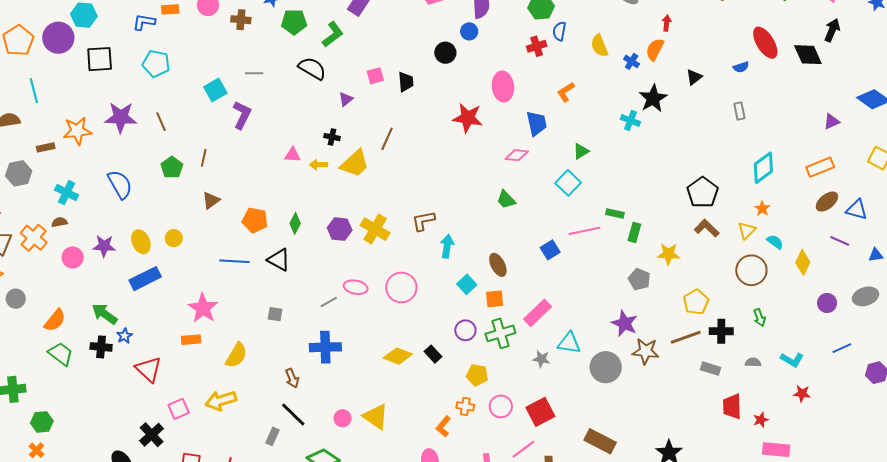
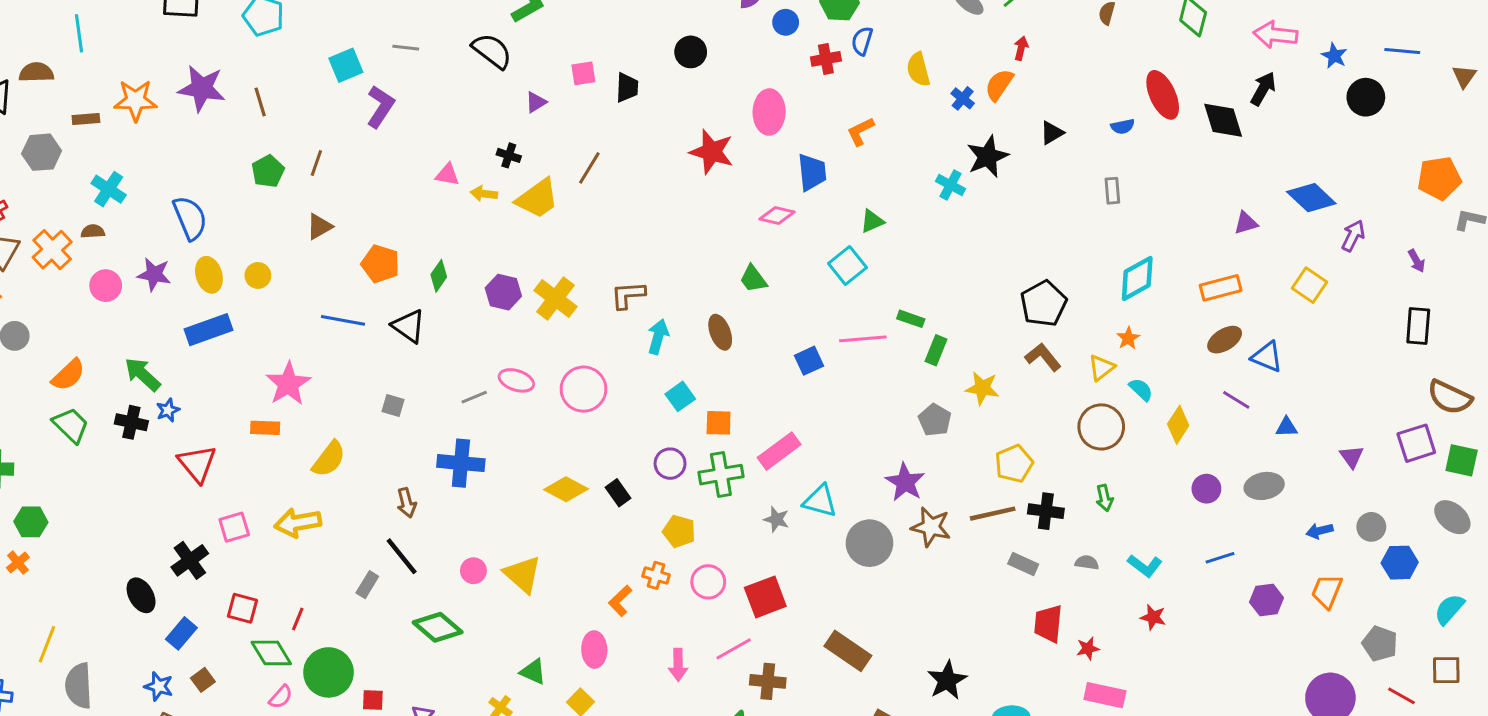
blue circle: (469, 31) -> (786, 22), moved
blue semicircle: (120, 184) -> (190, 218), moved
brown ellipse: (498, 265) -> (720, 332), moved

